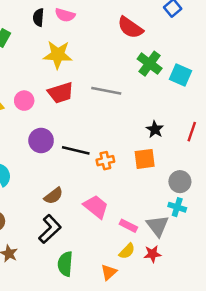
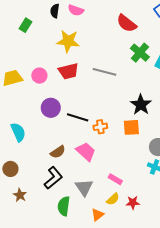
black star: (155, 129) -> (141, 105), size x1.5
pink trapezoid: (96, 207) -> (86, 152), moved
gray triangle: (158, 226) -> (84, 187), moved

